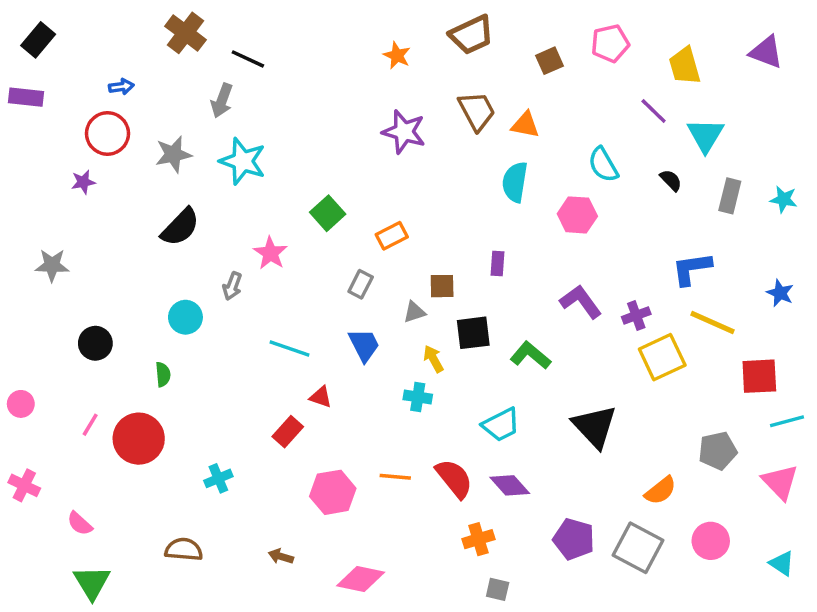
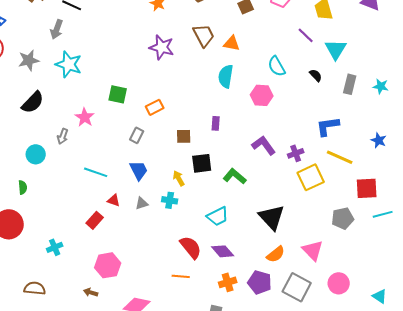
green square: (328, 213) -> (118, 94), turned -36
gray triangle: (414, 312) -> (142, 203), moved
gray pentagon: (718, 451) -> (343, 218), moved
orange line: (395, 477) -> (181, 276), moved
pink triangle: (780, 482) -> (313, 250), moved
orange semicircle: (660, 491) -> (276, 254), moved
pink hexagon: (333, 492) -> (108, 265), moved
orange cross: (478, 539) -> (228, 282), moved

